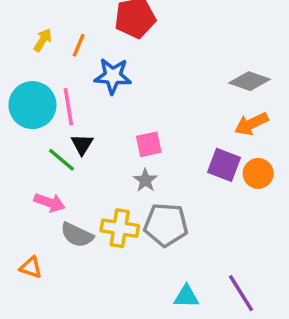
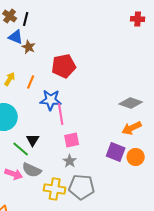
pink line: (68, 107) -> (61, 114), moved
gray semicircle: (77, 235) -> (32, 170), moved

